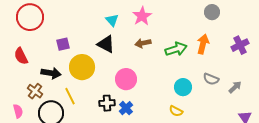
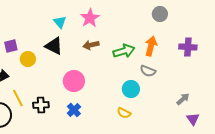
purple cross: (240, 45) -> (188, 47), turned 30
yellow circle: (82, 67) -> (28, 59), moved, size x0.6
gray semicircle: (211, 79) -> (148, 71), moved
gray arrow: (235, 87) -> (183, 99), moved
black cross: (107, 103) -> (41, 105), moved

